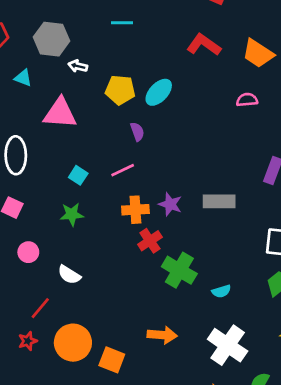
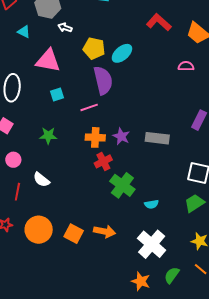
purple semicircle: (137, 132) -> (103, 80), size x2.0
cyan square: (78, 175) -> (57, 95), moved, turned 32
red line: (40, 308) -> (17, 192), moved, turned -36
orange square: (112, 360) -> (74, 234), moved

